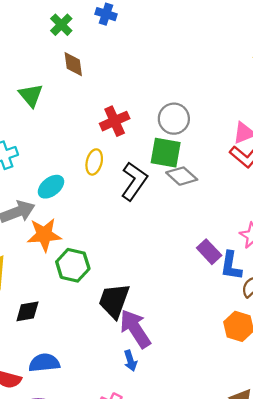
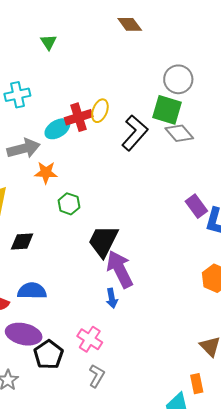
brown diamond: (73, 64) -> (130, 24), moved, turned -35
green triangle: (31, 95) -> (49, 42), size x0.7
red cross: (115, 121) -> (79, 117), moved
orange star: (44, 235) -> (46, 173), size x0.7
green hexagon: (73, 265) -> (69, 204), size x0.7

